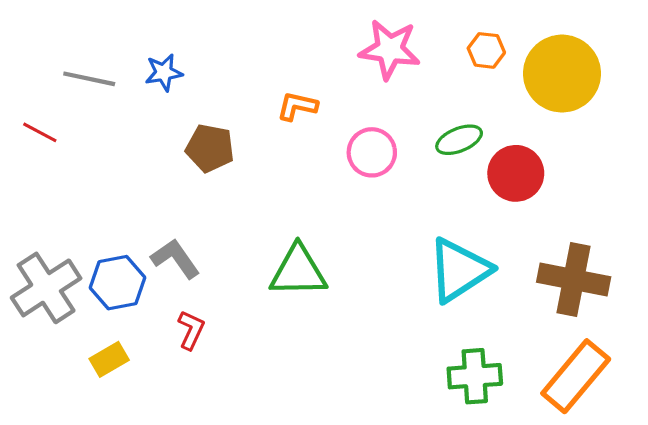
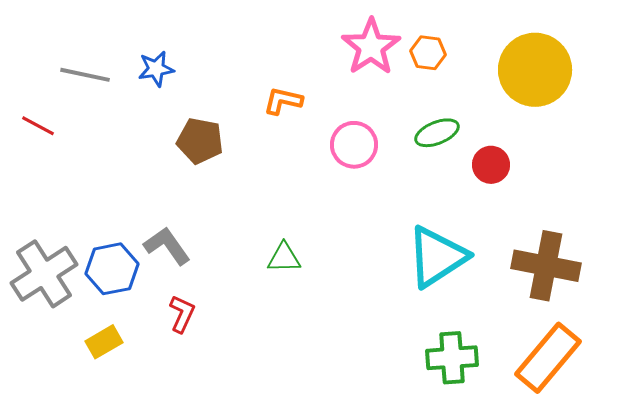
pink star: (390, 49) -> (371, 47), turned 30
orange hexagon: (486, 50) -> (428, 53), moved
red circle: (516, 173) -> (491, 165), size x0.7
green triangle: (298, 271) -> (284, 258), size x0.6

